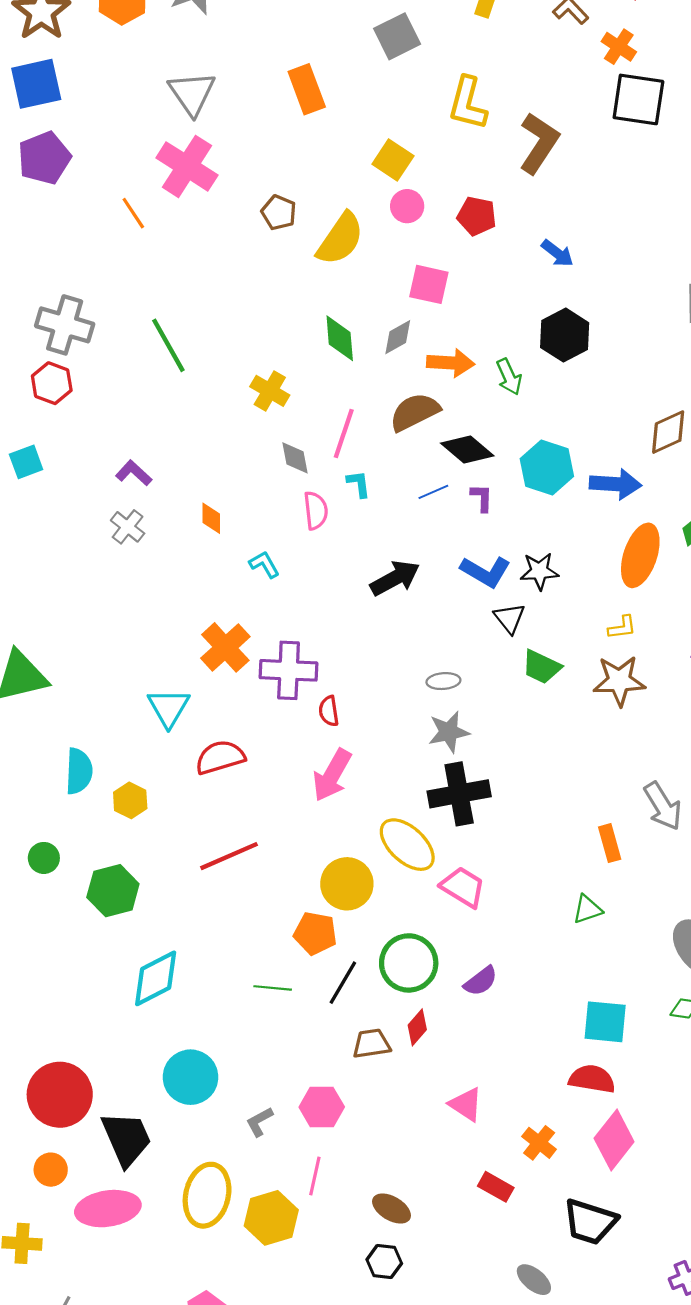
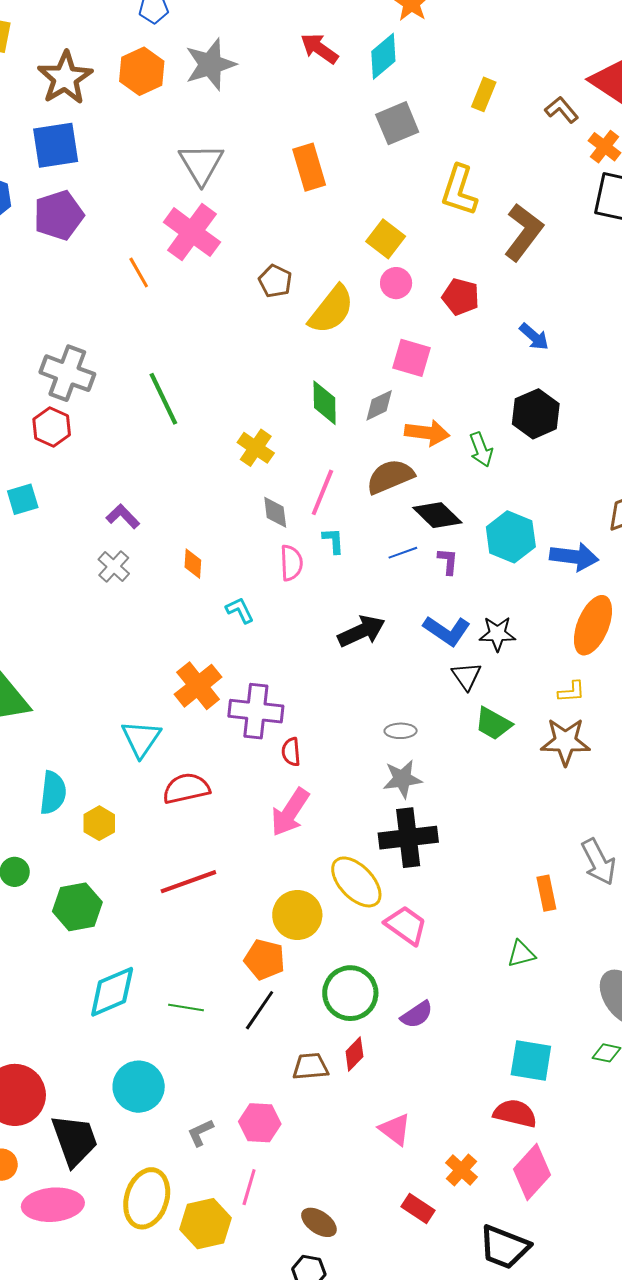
black line: (343, 983) -> (260, 1010), moved
green line: (273, 988) -> (186, 1008), moved

